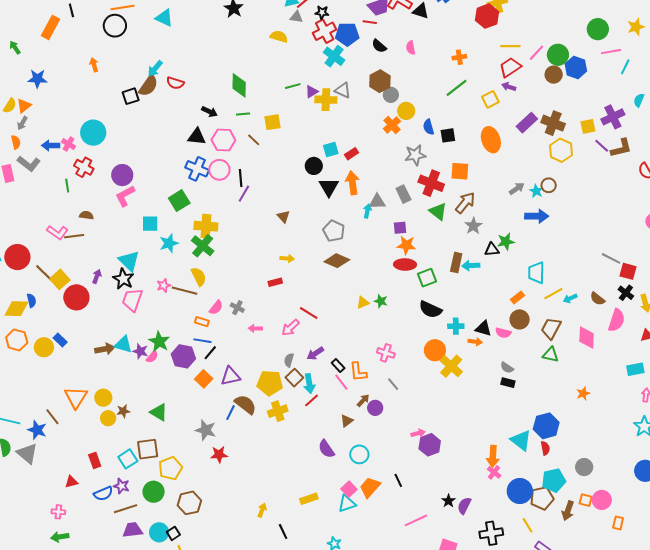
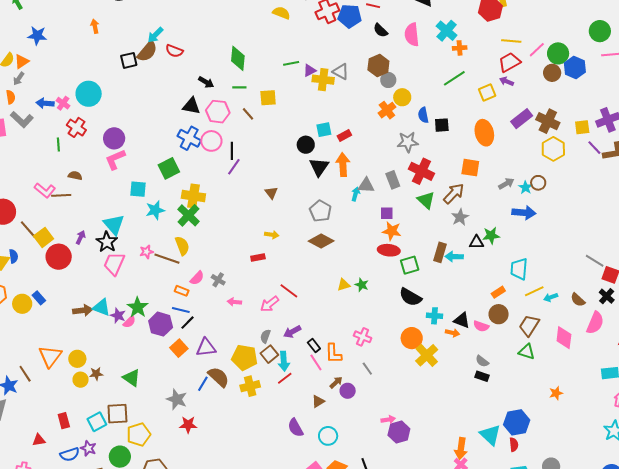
pink semicircle: (411, 48) -> (412, 35), size x1.6
cyan cross: (334, 56) -> (447, 31), moved
orange square: (460, 171) -> (470, 168), moved

